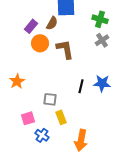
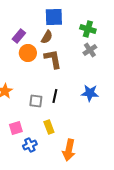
brown semicircle: (52, 23) -> (47, 37), moved
black line: (81, 86) -> (55, 96), moved
gray square: (50, 99) -> (36, 101), moved
blue cross: (42, 135) -> (30, 145), turned 32

